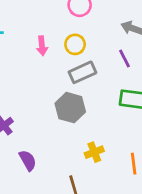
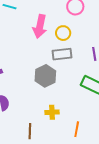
pink arrow: (42, 46) -> (40, 26), size x1.6

